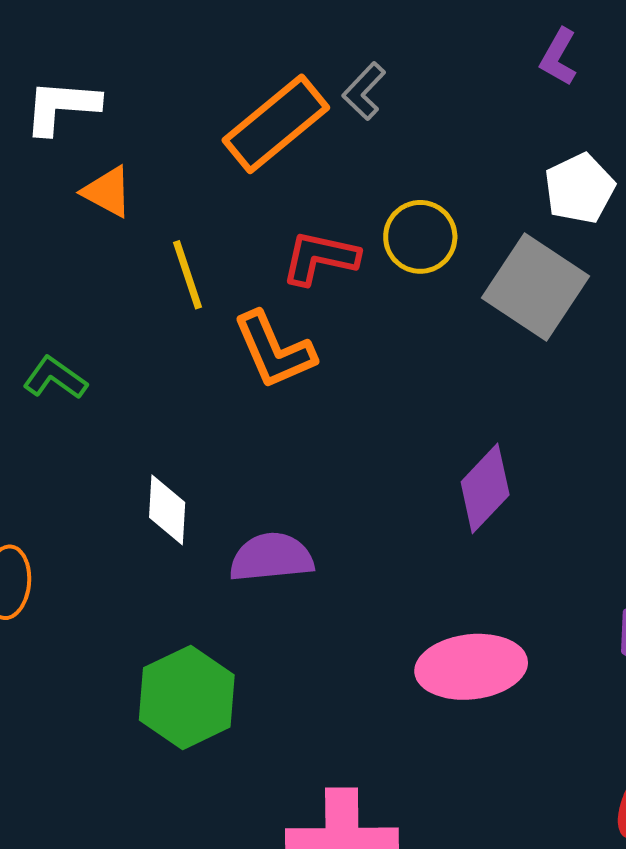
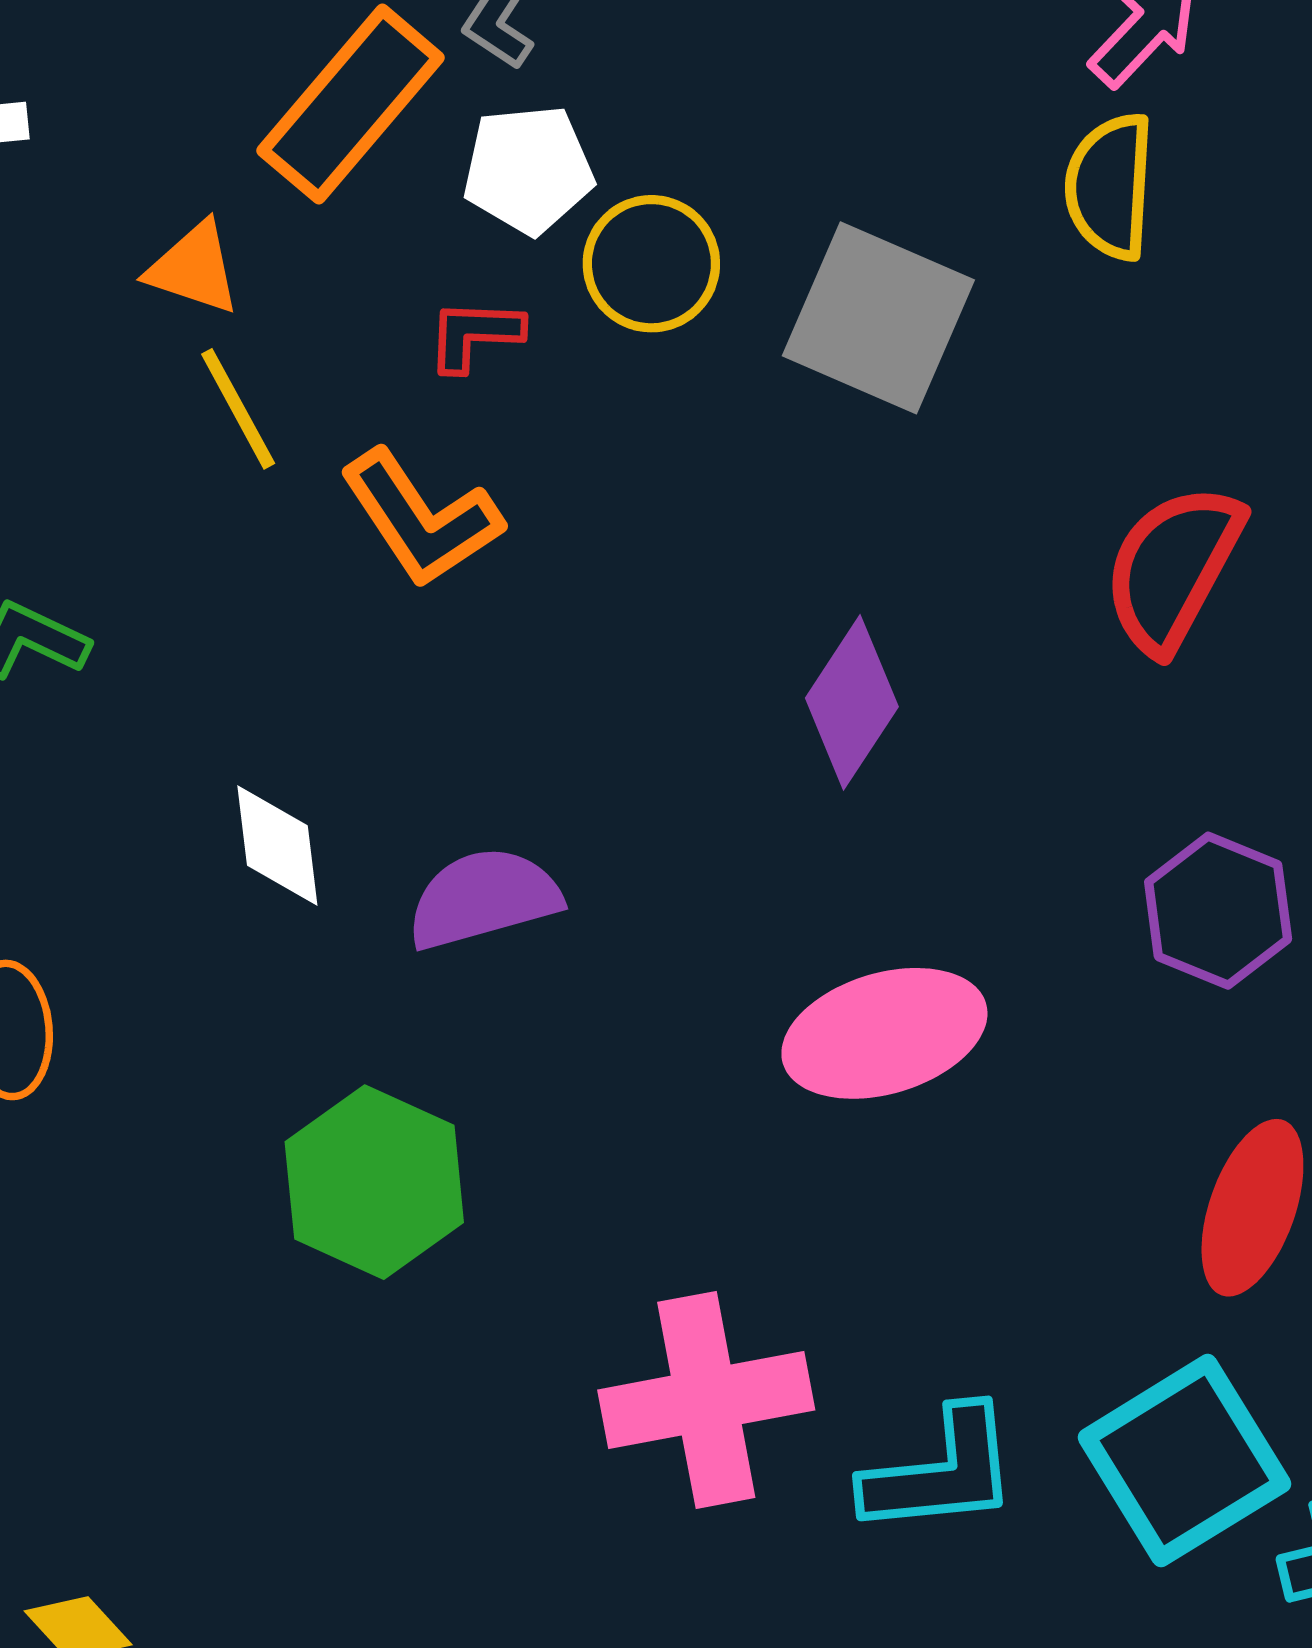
white pentagon: (580, 189) -> (528, 170), moved, turned 30
orange triangle: (107, 192) -> (194, 268), moved
red L-shape: (320, 258) -> (474, 335), size x0.7

